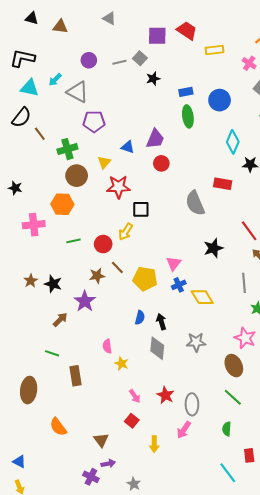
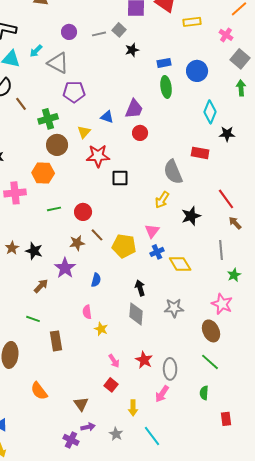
yellow arrow: (126, 232) -> (162, 200), moved
blue semicircle: (140, 318) -> (96, 280), moved
cyan line: (228, 473) -> (152, 436), moved
gray star: (134, 484) -> (116, 434), moved

